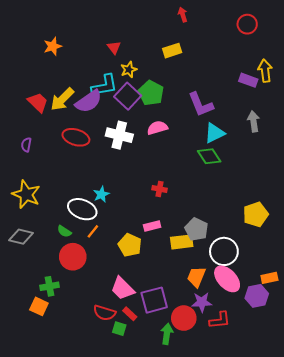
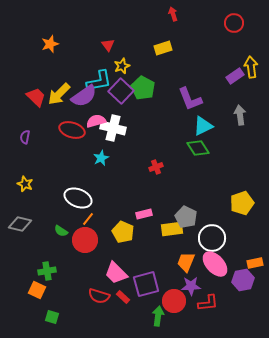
purple rectangle: (248, 80) -> (235, 76), turned -54
pink semicircle: (157, 128) -> (96, 121), moved
red cross: (159, 189) -> (156, 167), moved, turned -32
yellow star: (26, 194) -> (25, 184), size x0.6
cyan star: (101, 194) -> (101, 158), moved
green semicircle: (64, 231) -> (61, 231), moved
red circle: (73, 257) -> (85, 240), moved
green square: (119, 329) -> (52, 317), moved

